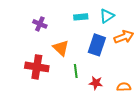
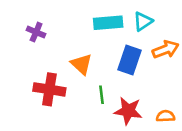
cyan rectangle: (81, 17) -> (108, 23), size x1.5
purple cross: (40, 24) -> (36, 32), moved
red star: (96, 83) -> (128, 111), size x1.5

